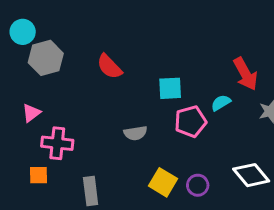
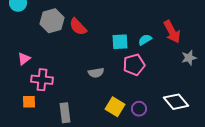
gray hexagon: (46, 58) -> (52, 21), moved
cyan semicircle: (221, 103) -> (145, 40), moved

